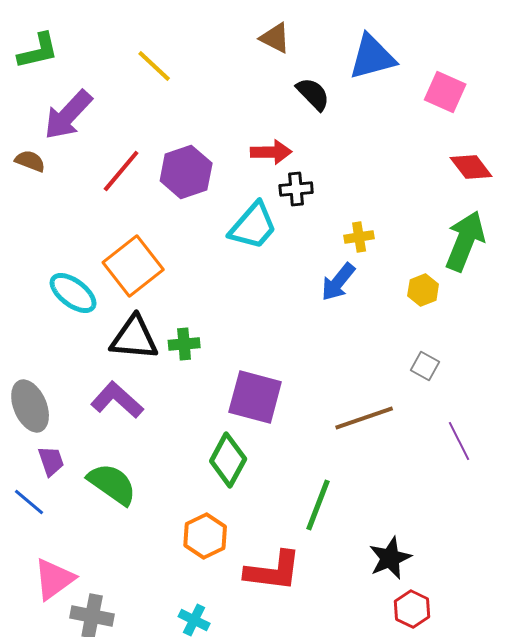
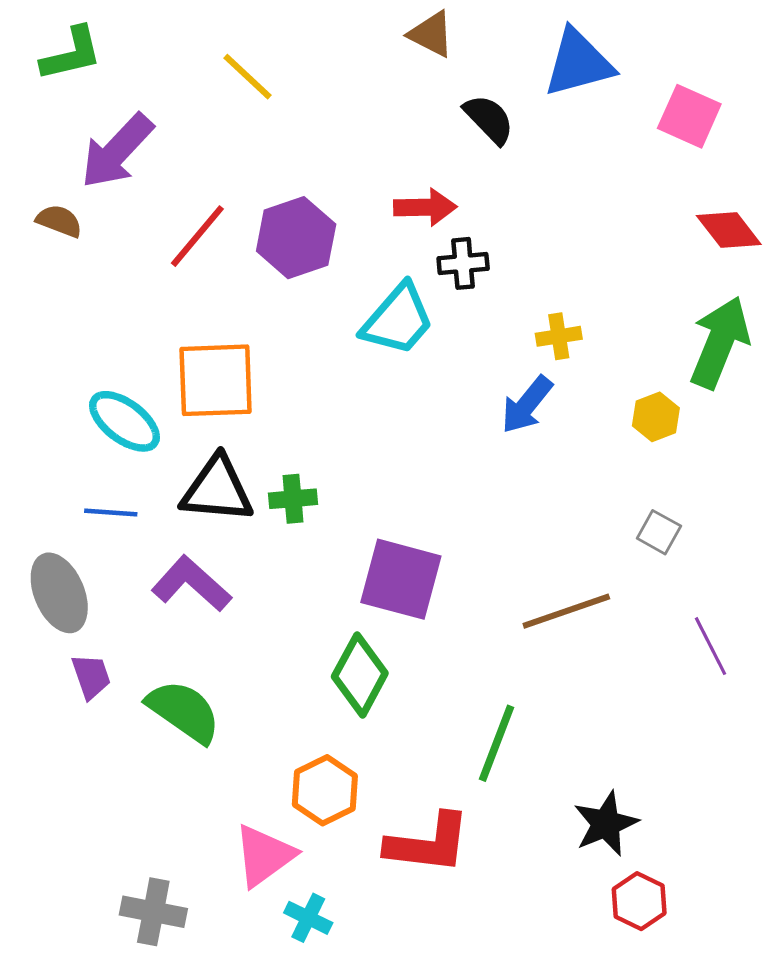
orange square: (133, 266) -> (216, 380), turned 36
blue line: (29, 502) -> (111, 512), moved, turned -36
pink triangle: (54, 579) -> (264, 856), moved

